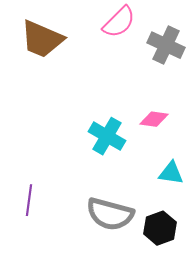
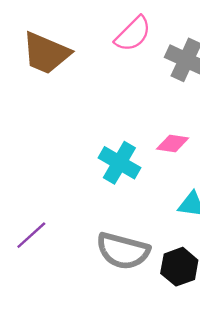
purple line: (29, 200) -> (31, 235), turned 40

